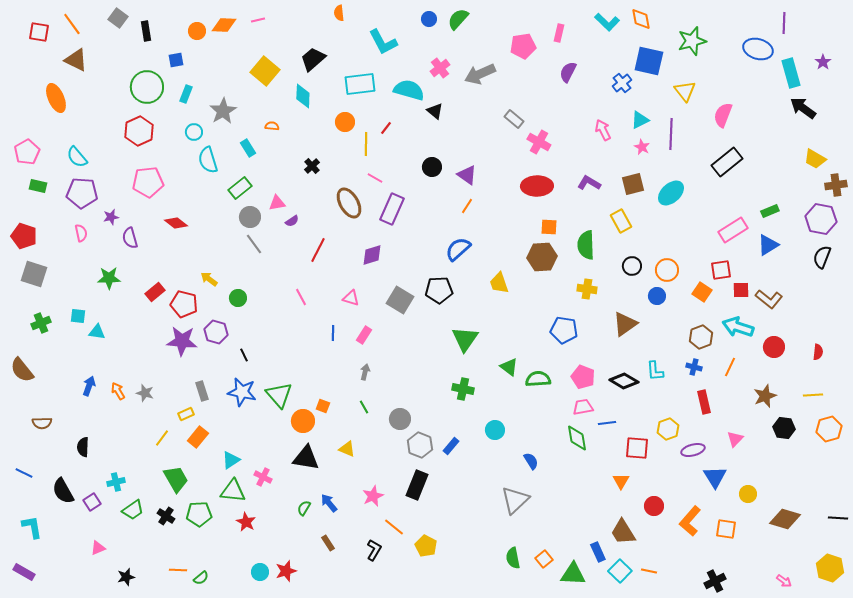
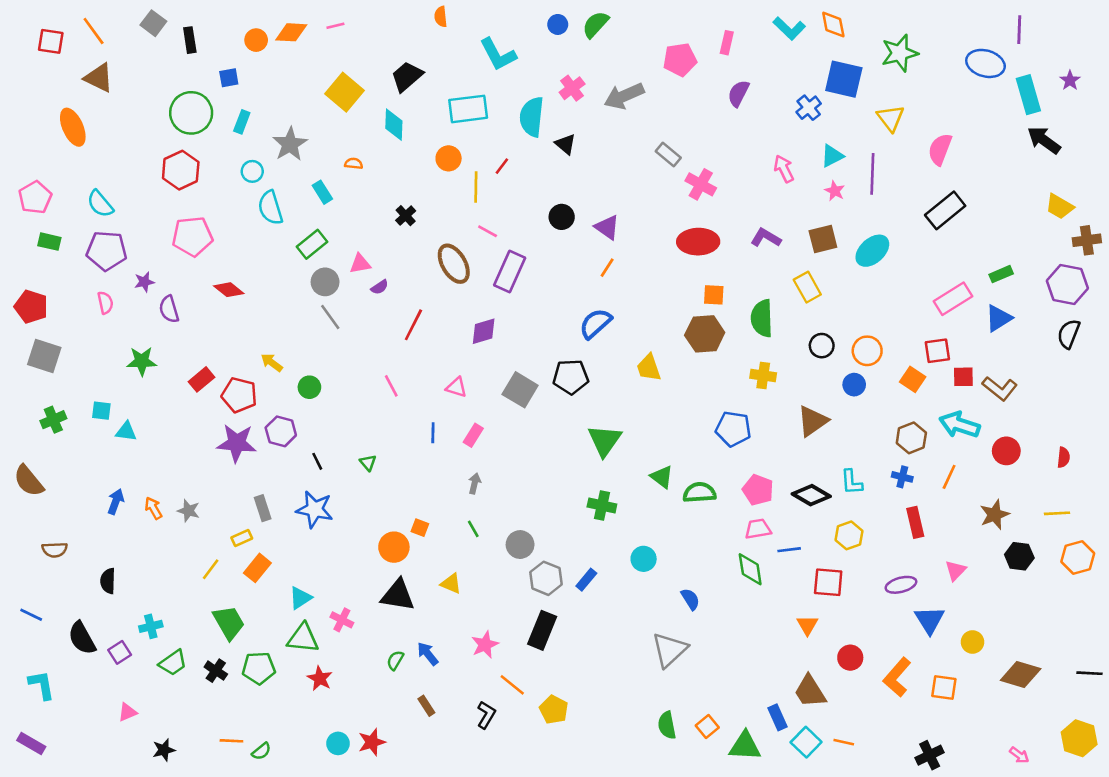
cyan semicircle: (409, 90) -> (532, 117), turned -100
green triangle: (279, 395) -> (368, 463), moved, size x0.5
yellow hexagon: (668, 429) -> (849, 535), moved

